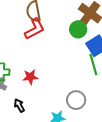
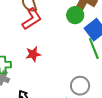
red star: (30, 77) -> (33, 54), moved

